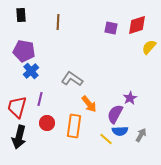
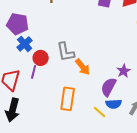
gray L-shape: (72, 79) -> (66, 52), turned -135
orange arrow: (89, 104) -> (83, 67), moved
red circle: (47, 123) -> (41, 58), moved

